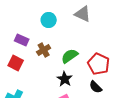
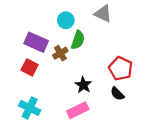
purple rectangle: (22, 40) -> (36, 42), size x1.5
green semicircle: (70, 56) -> (78, 40), moved, turned 144

